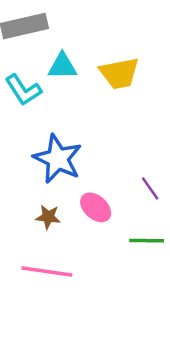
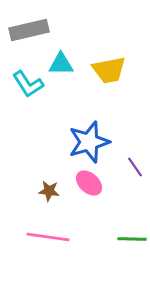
blue star: (58, 159) -> (89, 142), moved, turned 30
green line: (147, 241) -> (132, 239), moved

